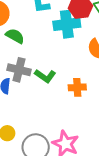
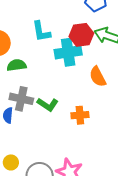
green semicircle: (15, 36) -> (17, 65), turned -36

